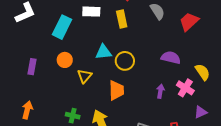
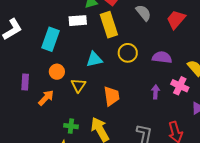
yellow rectangle: (122, 19) -> (109, 25), size x1.4
yellow circle: (125, 61) -> (128, 53), moved
orange arrow: (27, 110) -> (46, 98), moved, turned 36

